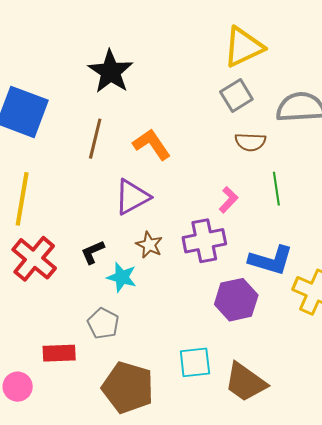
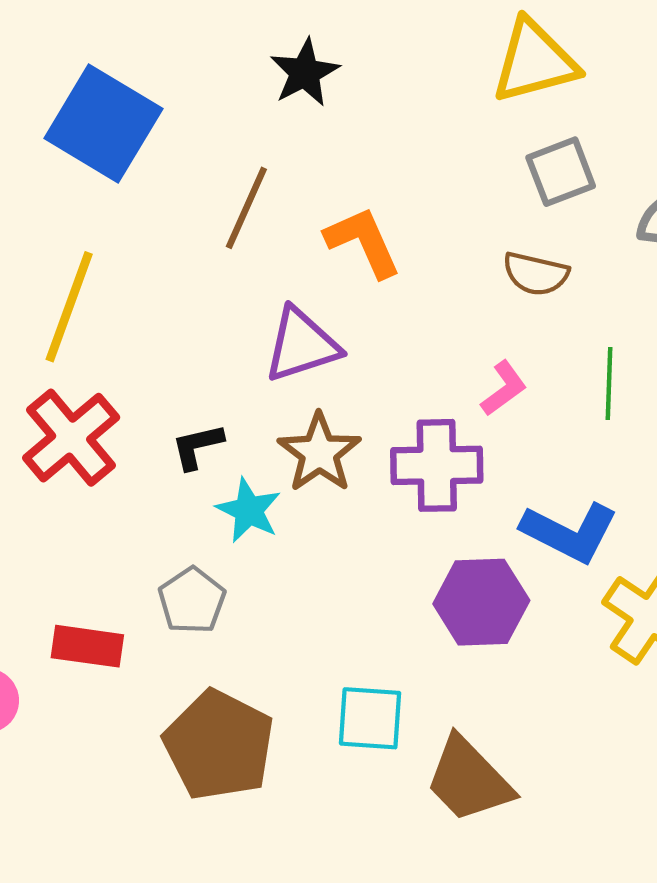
yellow triangle: (243, 47) -> (535, 61), moved
black star: (111, 72) -> (305, 73), size x0.7
brown semicircle: (250, 142) -> (536, 274), moved
brown star: (149, 245) -> (319, 453), size x1.4

